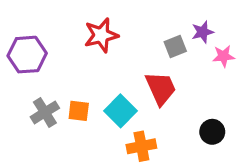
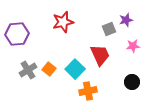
pink star: (224, 56) -> (133, 46), moved
orange square: (79, 111) -> (49, 69), turned 32

